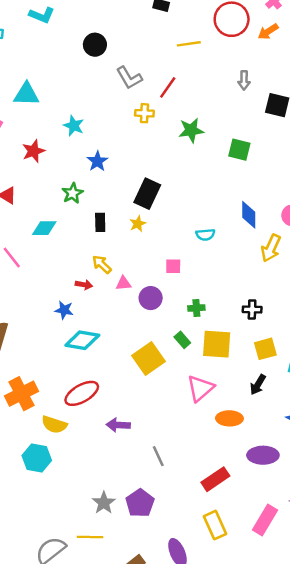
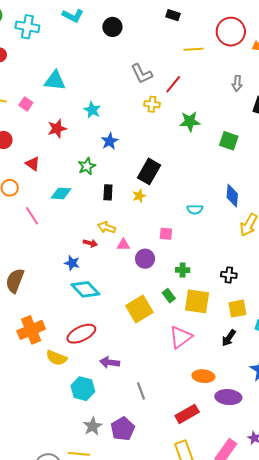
black circle: (95, 45) -> (112, 27), moved
yellow arrow: (102, 264) -> (107, 227), turned -30
cyan diamond: (82, 340) -> (85, 289), turned 32
orange ellipse: (229, 418) -> (203, 376), moved
cyan hexagon: (37, 458) -> (83, 389), moved

